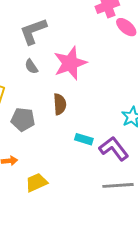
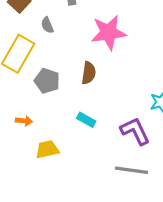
gray semicircle: (31, 67) -> (47, 25), moved
cyan rectangle: (84, 139) -> (86, 120), moved

